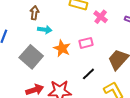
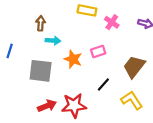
gray square: (31, 57) -> (41, 71), turned -30

